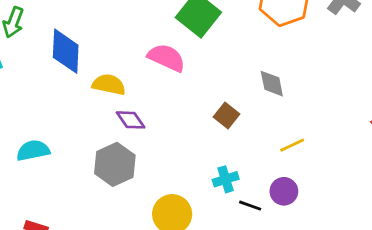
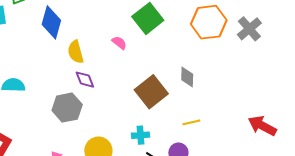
pink semicircle: (166, 58) -> (119, 43), size x0.6
yellow semicircle: (109, 85) -> (76, 52), turned -130
brown square: (227, 116) -> (151, 92), size x1.8

